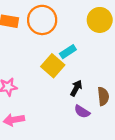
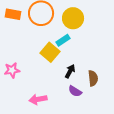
yellow circle: (100, 20) -> (73, 18), moved
pink arrow: (14, 120) -> (38, 99), moved

